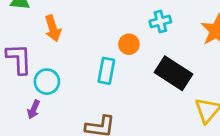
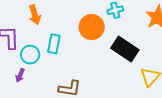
orange circle: (129, 44) -> (92, 27), size x1.6
cyan rectangle: (106, 71) -> (54, 44), moved

